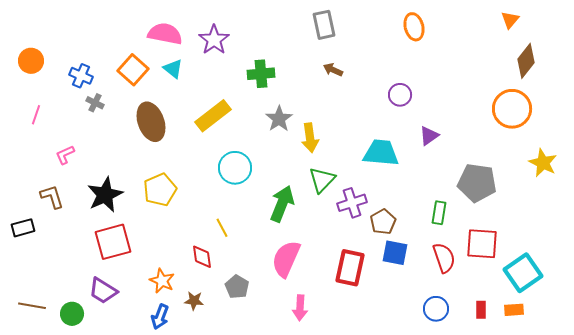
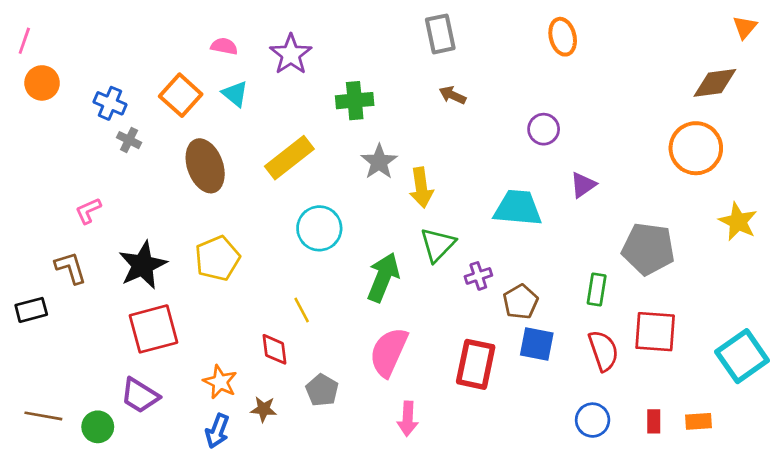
orange triangle: (510, 20) -> (745, 27), moved
pink semicircle: (165, 34) -> (224, 46), size x0.6
brown diamond: (526, 61) -> (715, 83), turned 44
pink line: (36, 115) -> (24, 41), moved
purple cross: (352, 203) -> (478, 276), size x0.7
cyan square: (523, 273) -> (742, 356), moved

